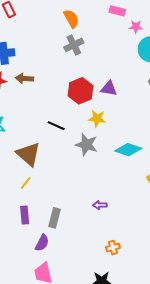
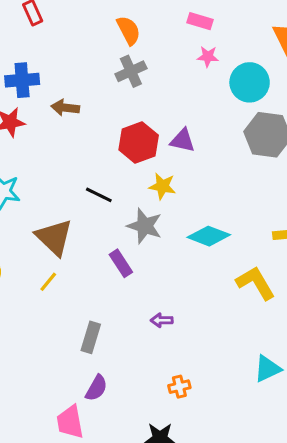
pink star: (136, 27) -> (208, 57), moved
brown arrow: (24, 78) -> (65, 108), moved
purple rectangle: (25, 215) -> (121, 263), moved, turned -30
purple semicircle: (42, 243) -> (96, 388), moved

